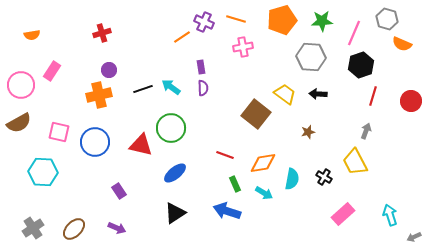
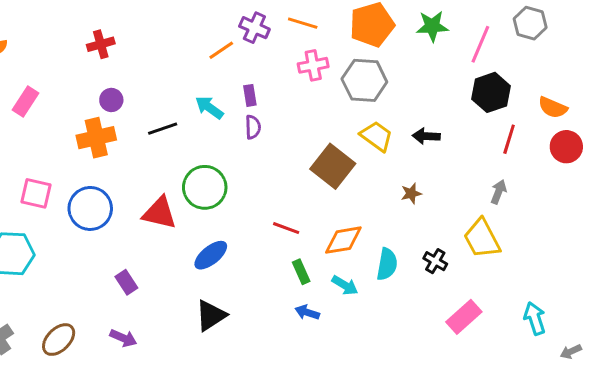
orange semicircle: (402, 44) -> (553, 108), moved
gray hexagon: (311, 57) -> (364, 80), moved
cyan arrow: (171, 87) -> (209, 108), moved
blue arrow: (227, 211) -> (307, 312), moved, size x0.6

